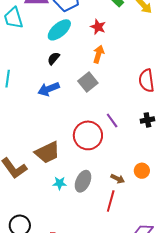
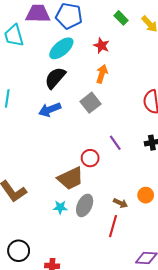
black semicircle: (54, 58) -> (55, 78), size x1.6
red circle: (88, 135) -> (90, 158), size x0.6
brown trapezoid: (47, 152) -> (71, 178), moved

